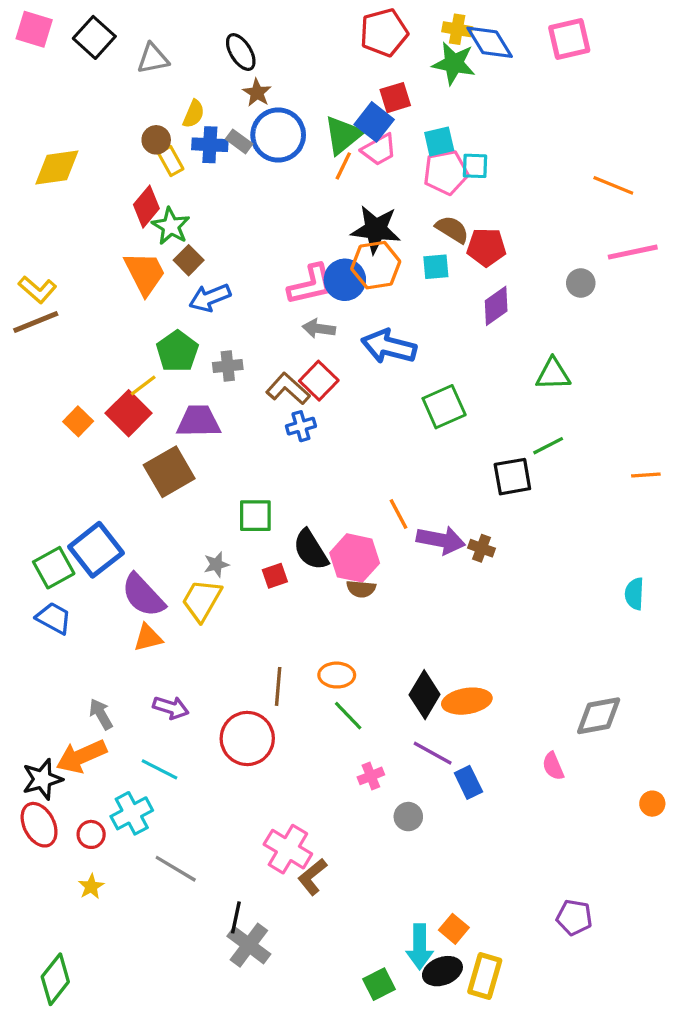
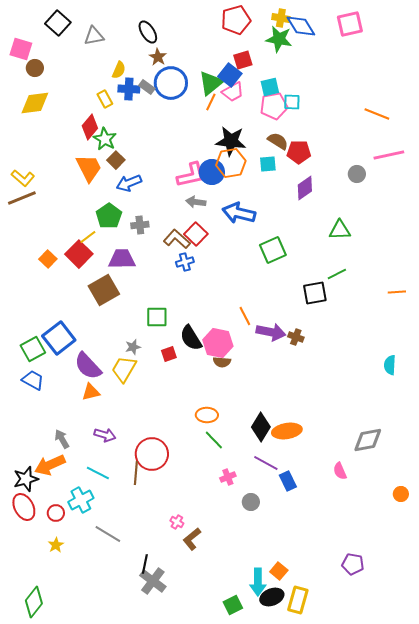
pink square: (34, 29) -> (21, 49), moved
brown circle: (156, 140) -> (35, 68), moved
brown line: (278, 686) -> (136, 473), moved
pink cross: (288, 849) -> (177, 522), size x0.5

